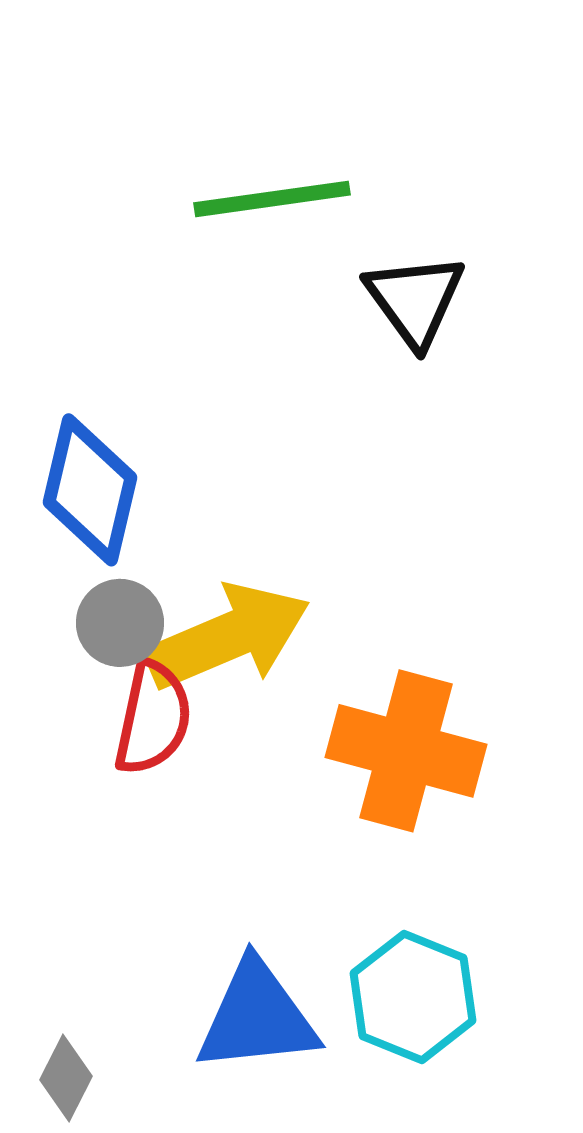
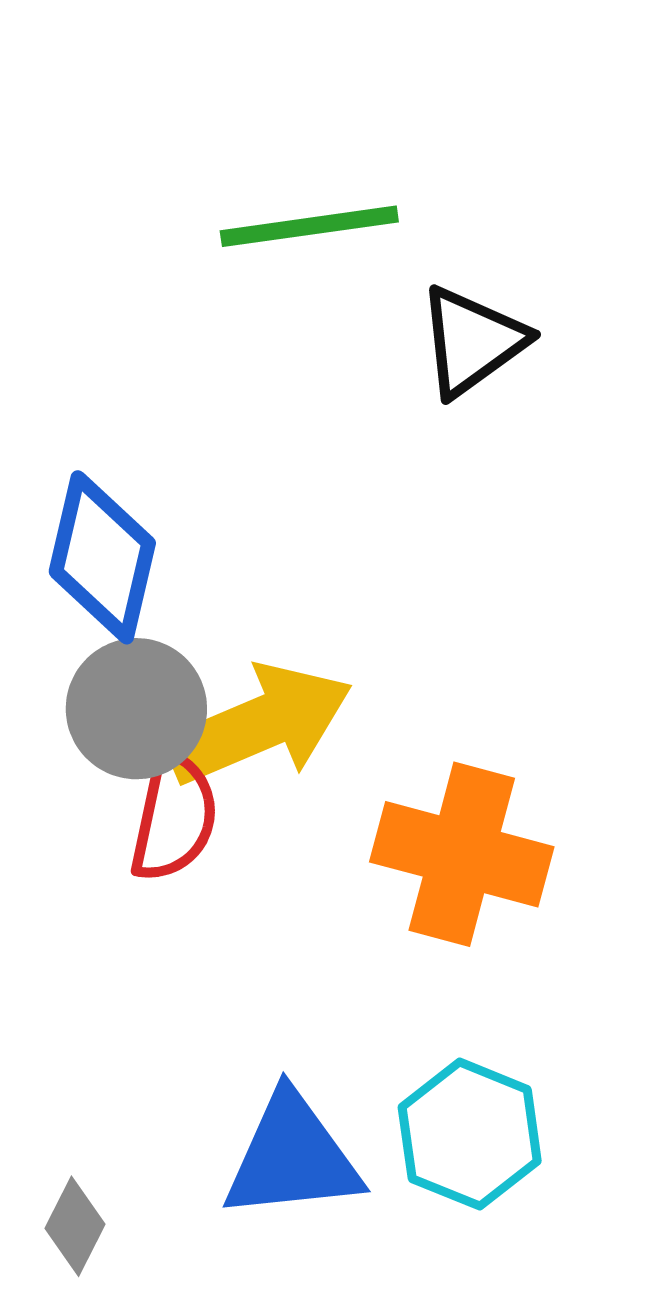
black triangle: (415, 300) -> (472, 341), turned 30
gray circle: (120, 623) -> (136, 709), size x1.4

